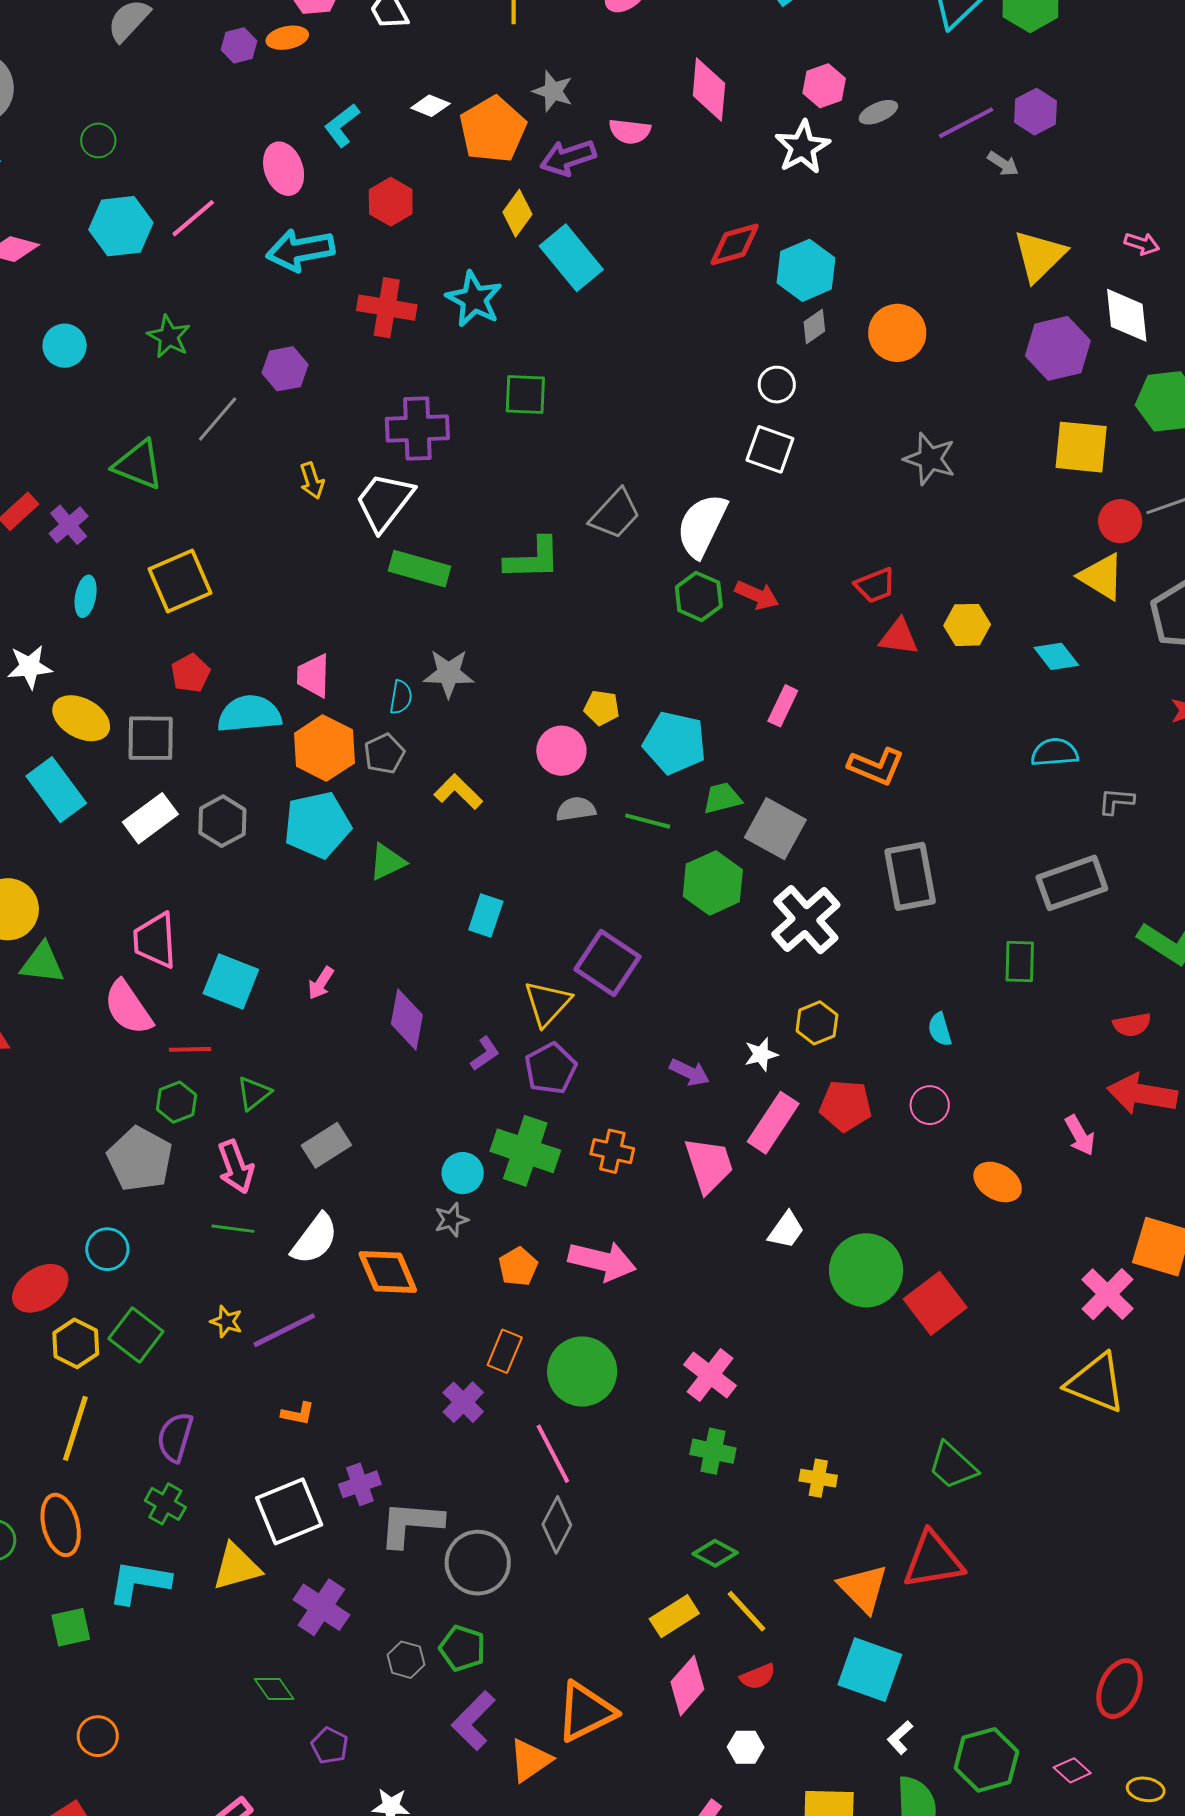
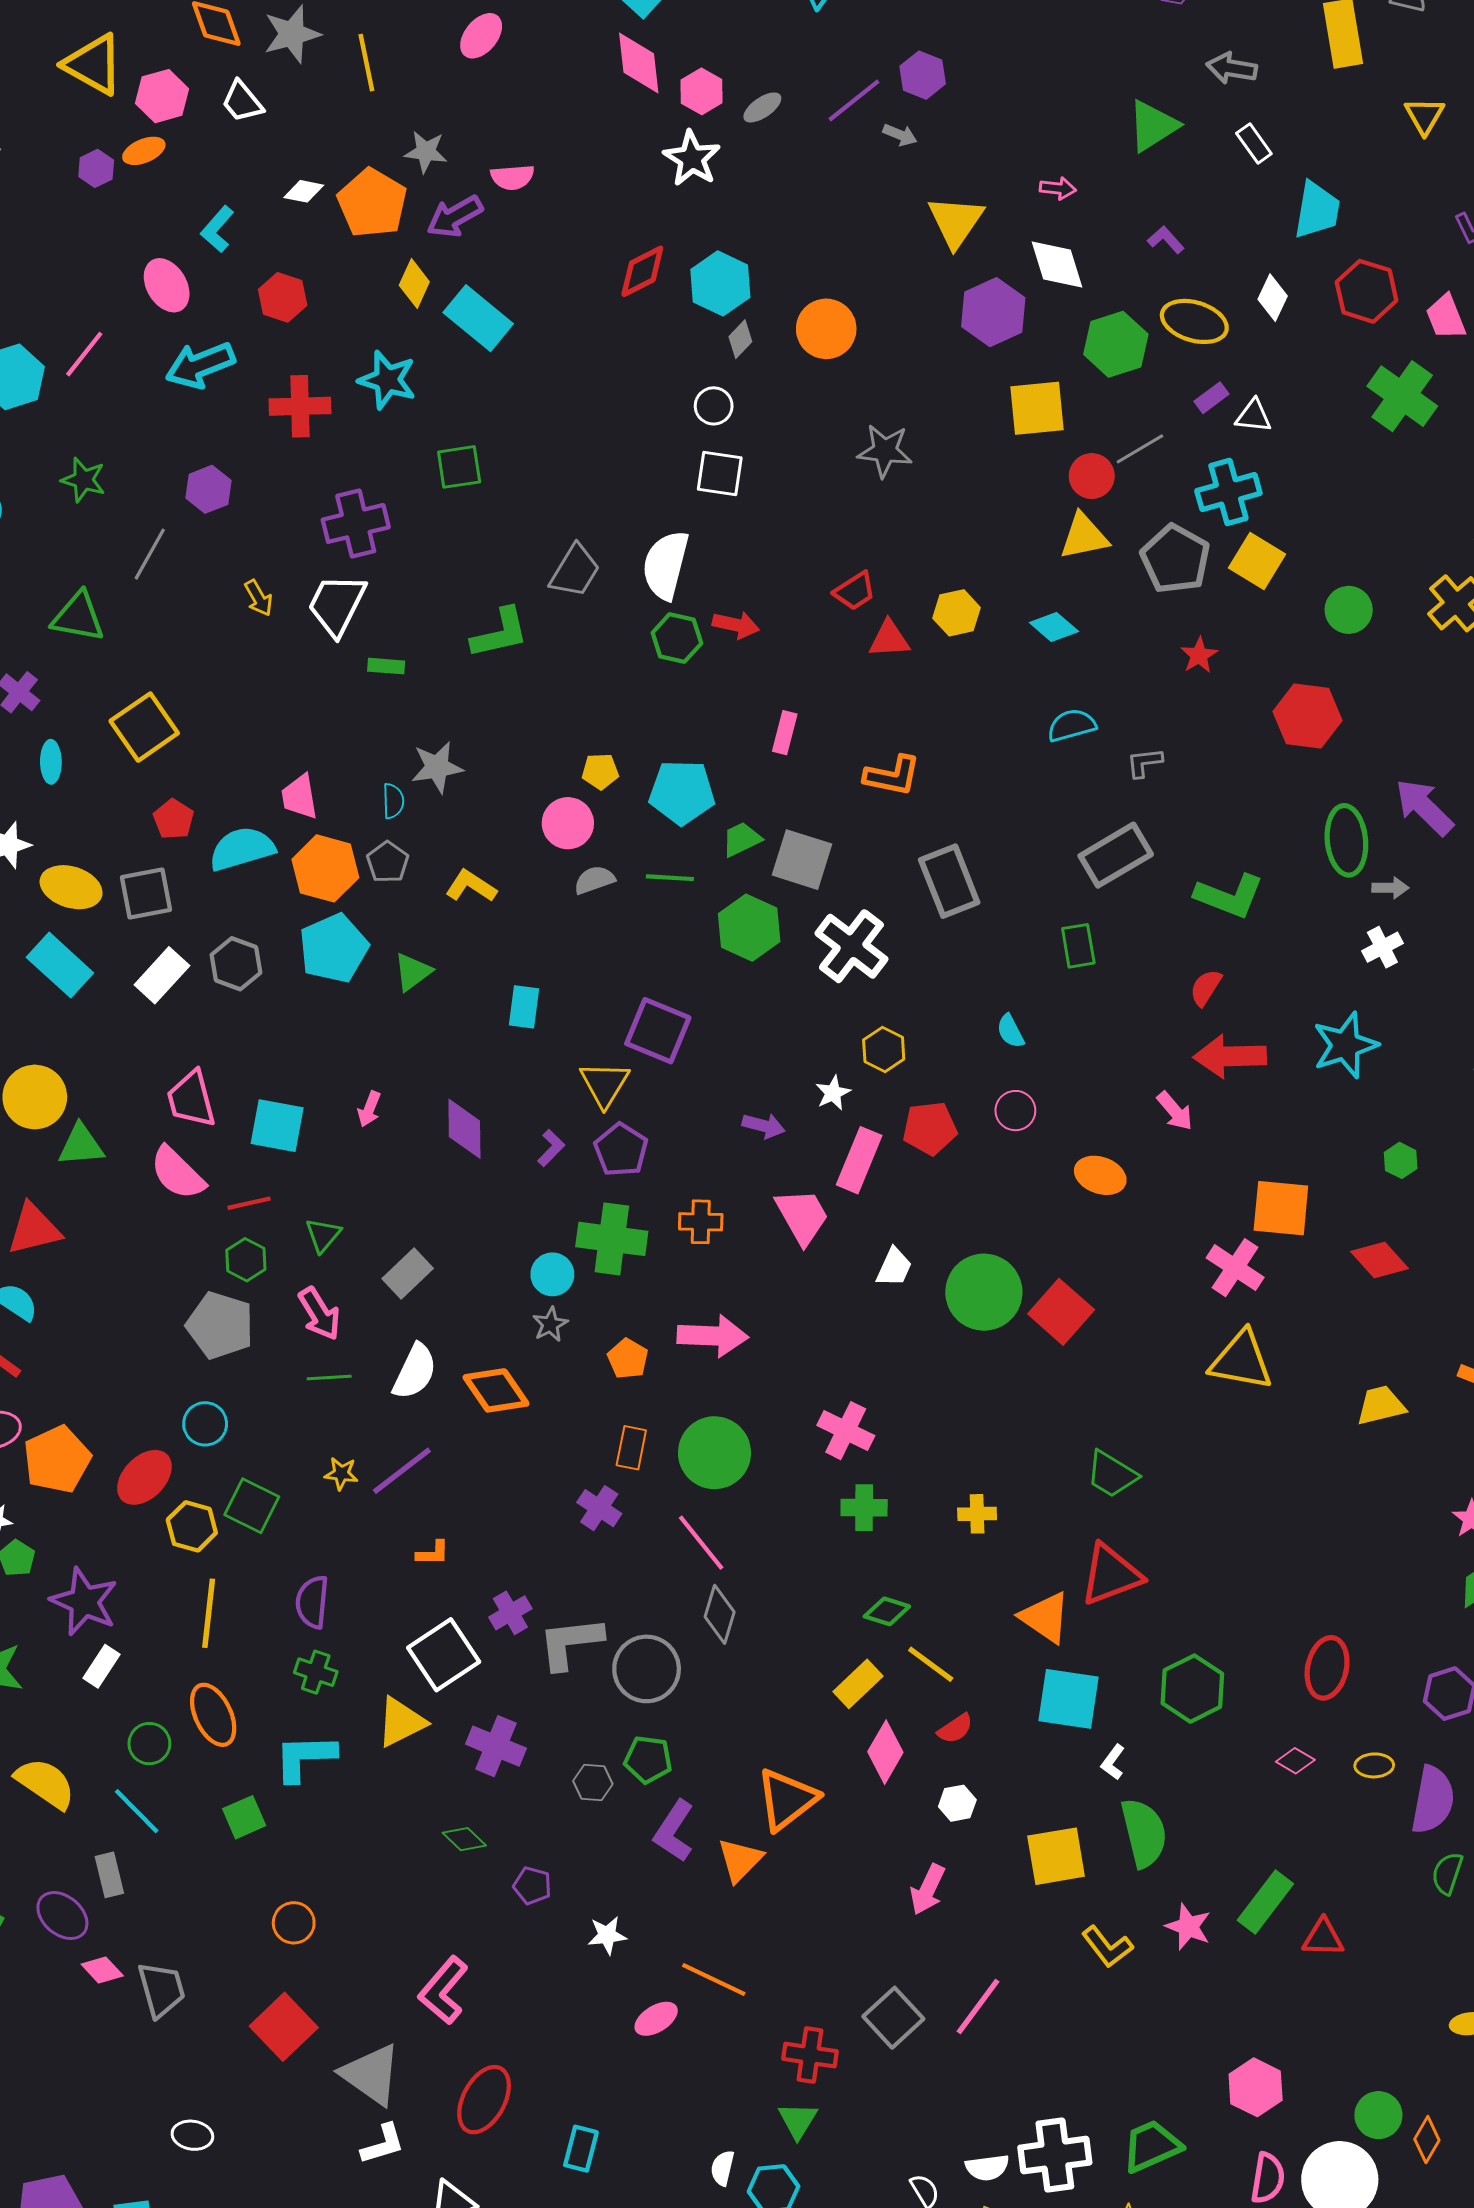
pink diamond: (709, 90) -> (639, 63), moved
green rectangle: (419, 569) -> (386, 666), size x0.6
yellow triangle: (1102, 577) -> (1084, 536), turned -32
red semicircle: (1132, 1025) -> (1206, 988), turned 144
green hexagon: (986, 1760) -> (1192, 1689), moved

